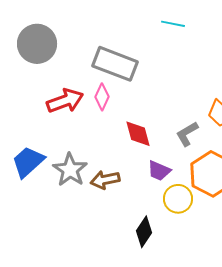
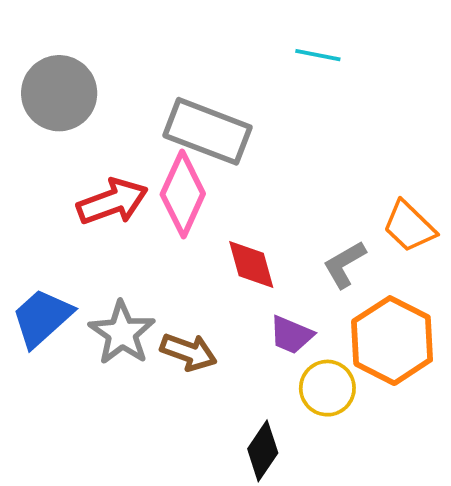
pink diamond: (102, 97) -> (183, 194), size x1.6
brown arrow: (105, 180) -> (188, 352), turned -148

